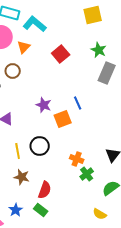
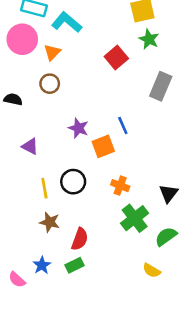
green star: (99, 50) -> (149, 39), moved
red square: (61, 54) -> (116, 58), moved
brown circle: (13, 71) -> (50, 84), moved
orange cross: (77, 159) -> (120, 186), moved
green cross: (87, 174) -> (135, 218), size x1.5
green rectangle: (41, 210) -> (74, 265), turned -64

